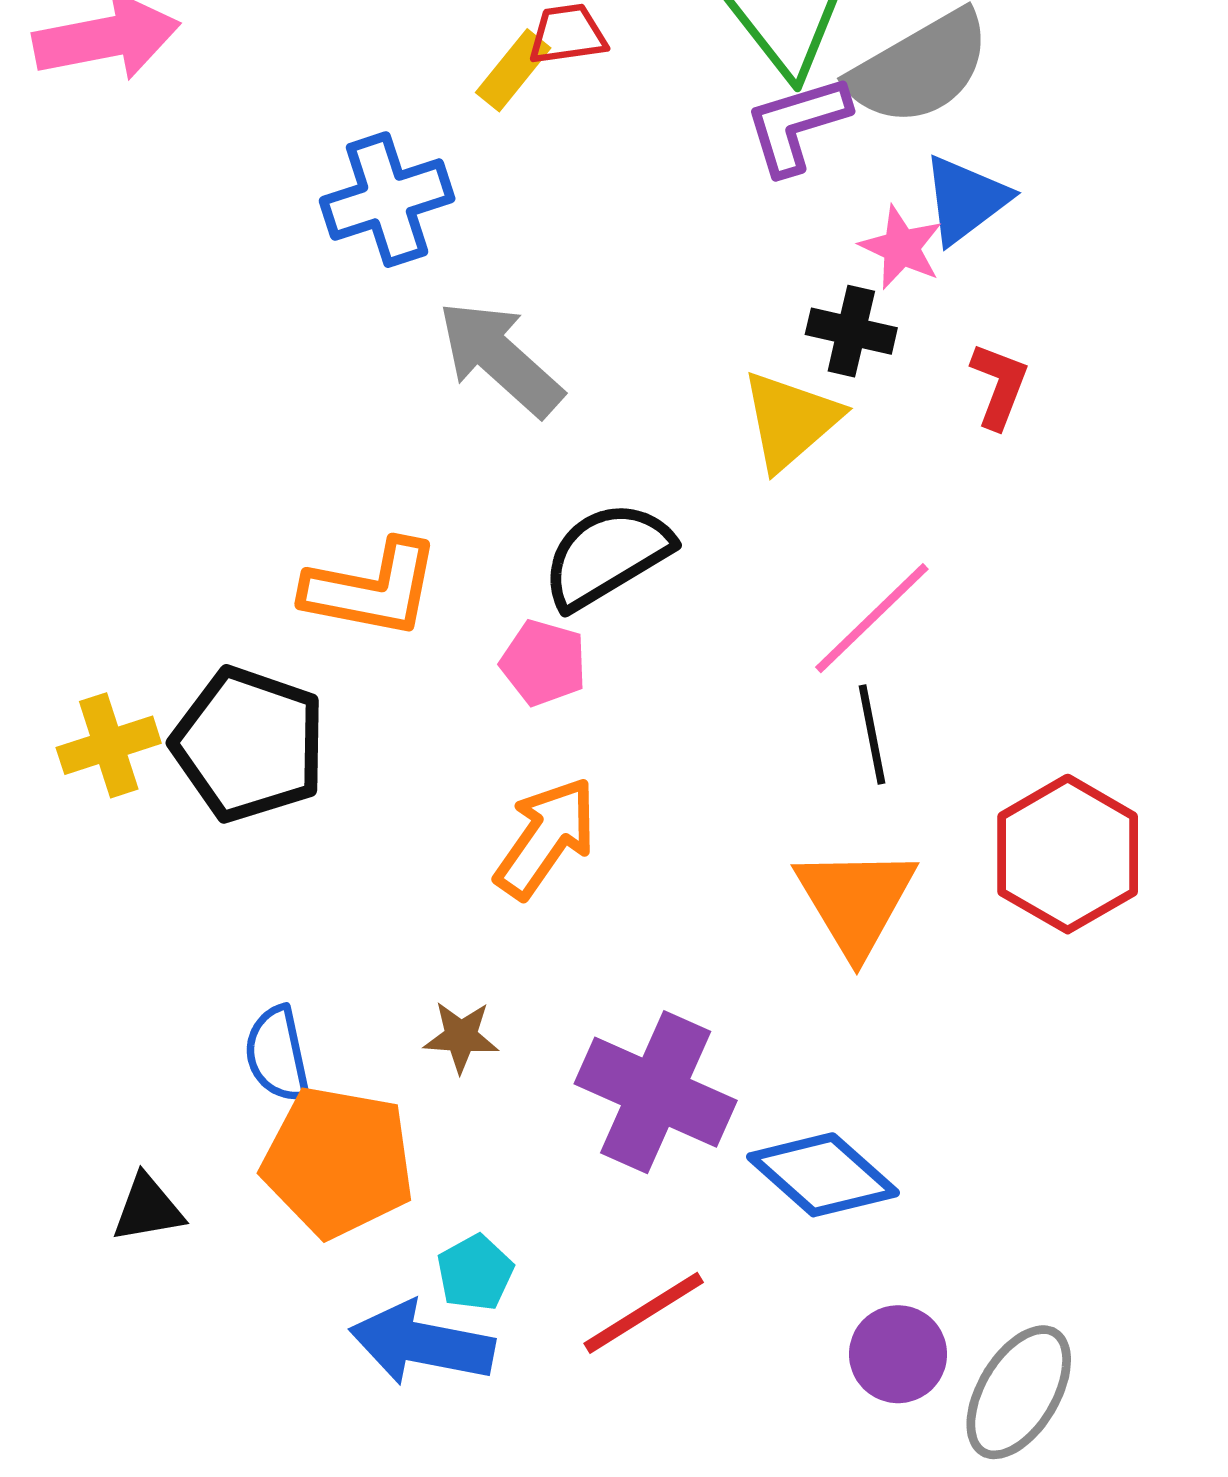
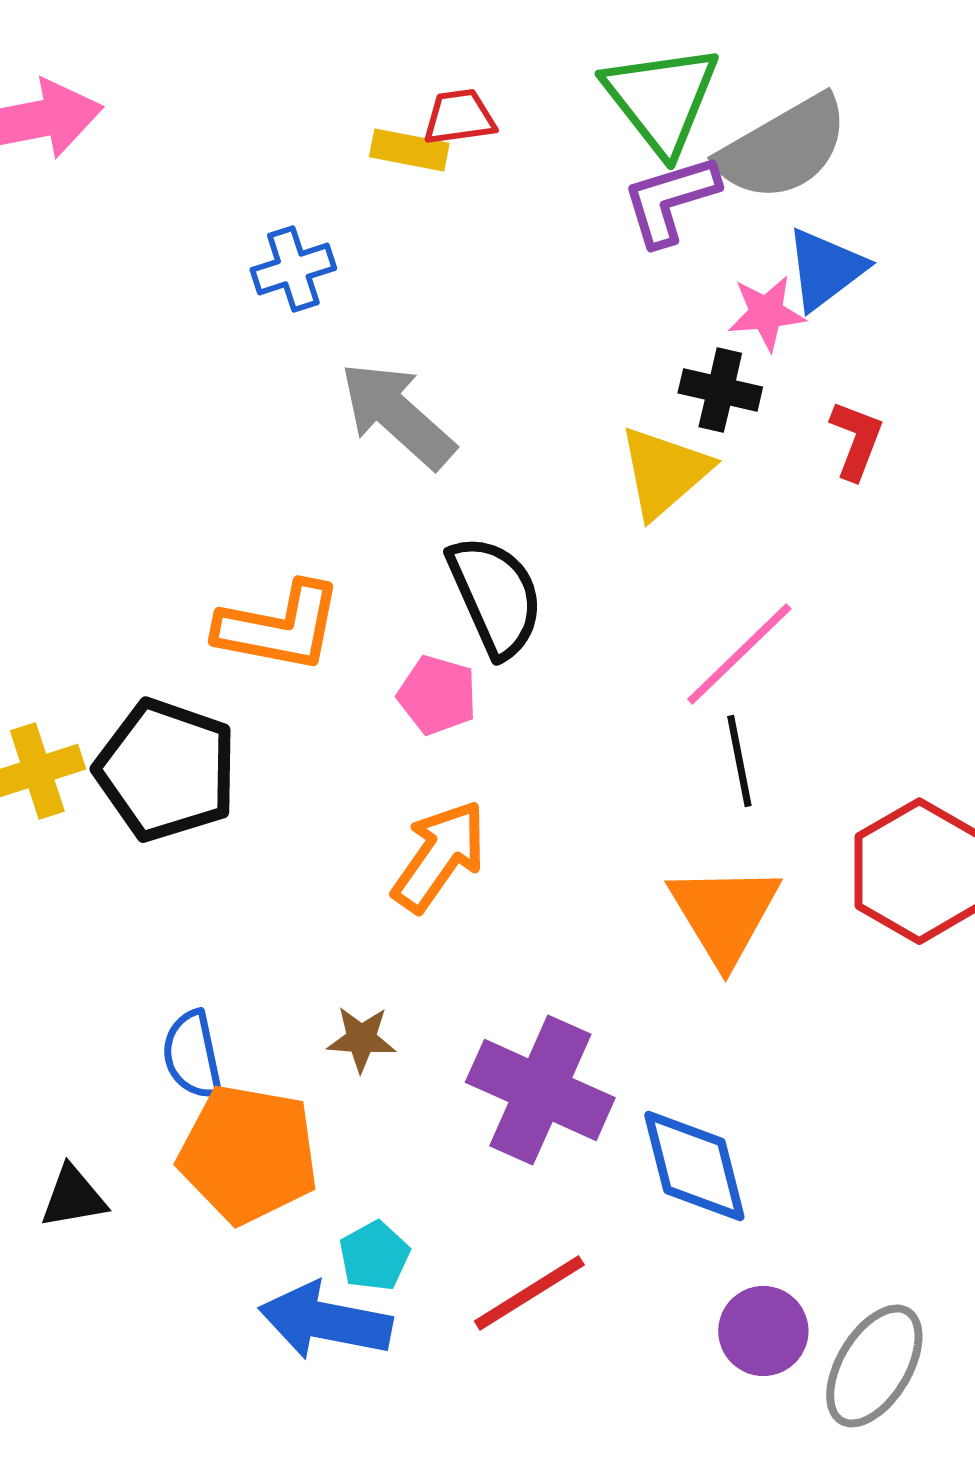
yellow rectangle: (513, 70) -> (409, 150), turned 62
blue cross: (387, 200) -> (293, 269), size x0.7
pink star: (901, 247) -> (766, 313), turned -30
black semicircle: (607, 555) -> (495, 596), turned 97
blue diamond: (823, 1175) -> (694, 1166), turned 34

